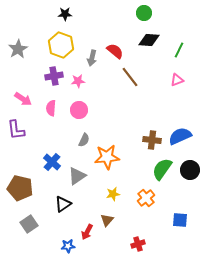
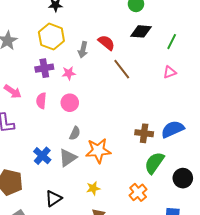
black circle: (190, 170) -> (183, 178), moved
gray triangle: (77, 176) -> (68, 158), moved
yellow star: (113, 194) -> (93, 188), moved

